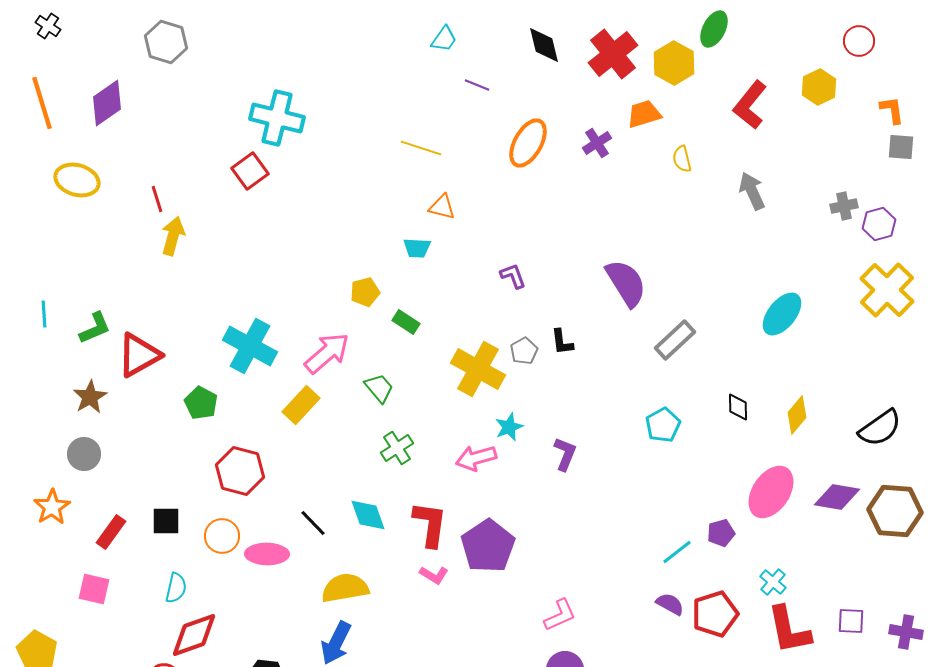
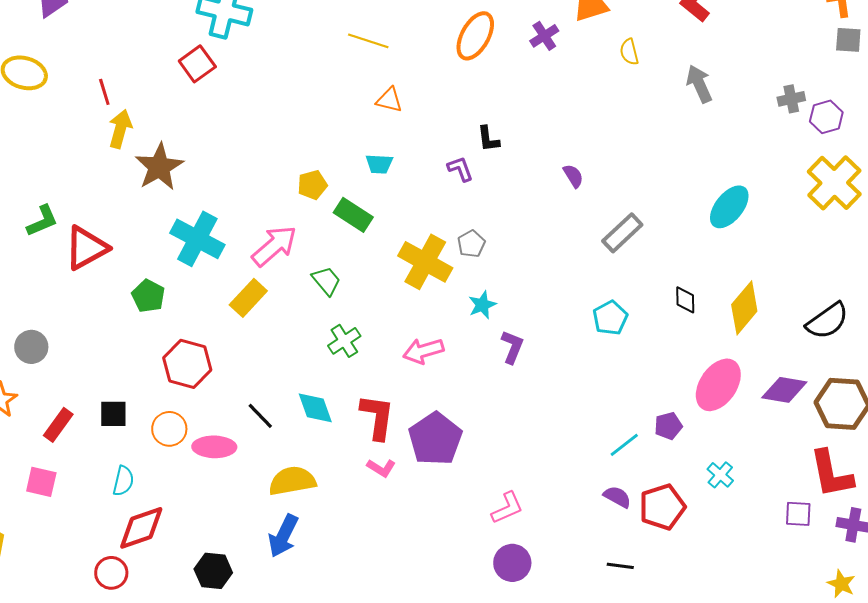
cyan trapezoid: (417, 248) -> (379, 164), moved
purple semicircle: (626, 283) -> (573, 176), size x0.5
green rectangle: (406, 322) -> (353, 215), size x1.4
black L-shape: (562, 342) -> (488, 139), moved
brown star: (90, 397) -> (159, 167), moved, size x1.4
yellow diamond: (797, 415) -> (744, 308), size x1.4
cyan star: (509, 427) -> (482, 305), moved
red L-shape: (789, 630) -> (831, 474), moved

